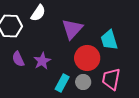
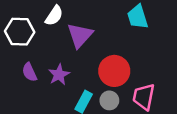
purple triangle: (72, 29) -> (80, 35), moved
cyan trapezoid: (109, 40) -> (138, 17), moved

